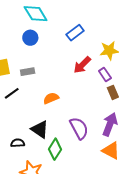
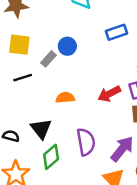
blue circle: (30, 38) -> (67, 46), moved
red arrow: (82, 65) -> (109, 94), moved
gray rectangle: (28, 72) -> (48, 59), turned -56

